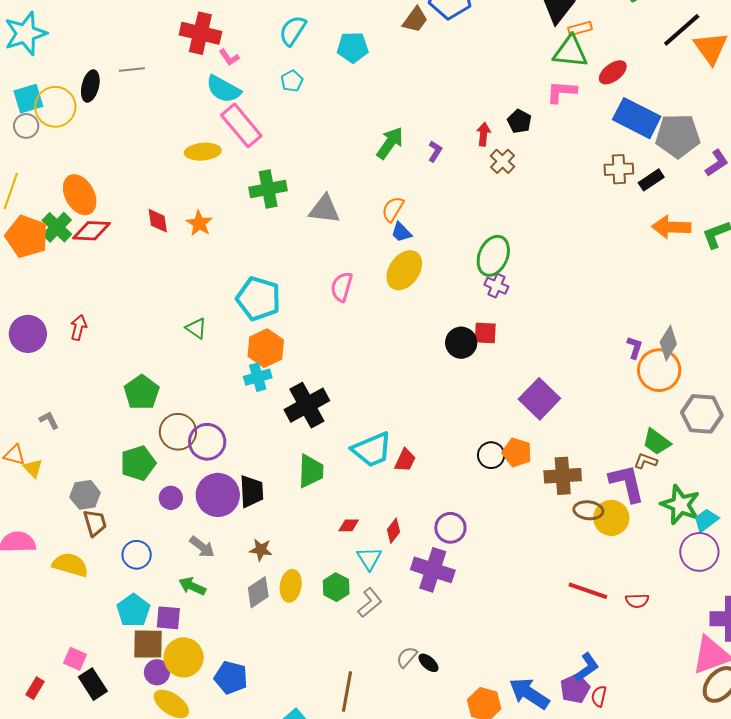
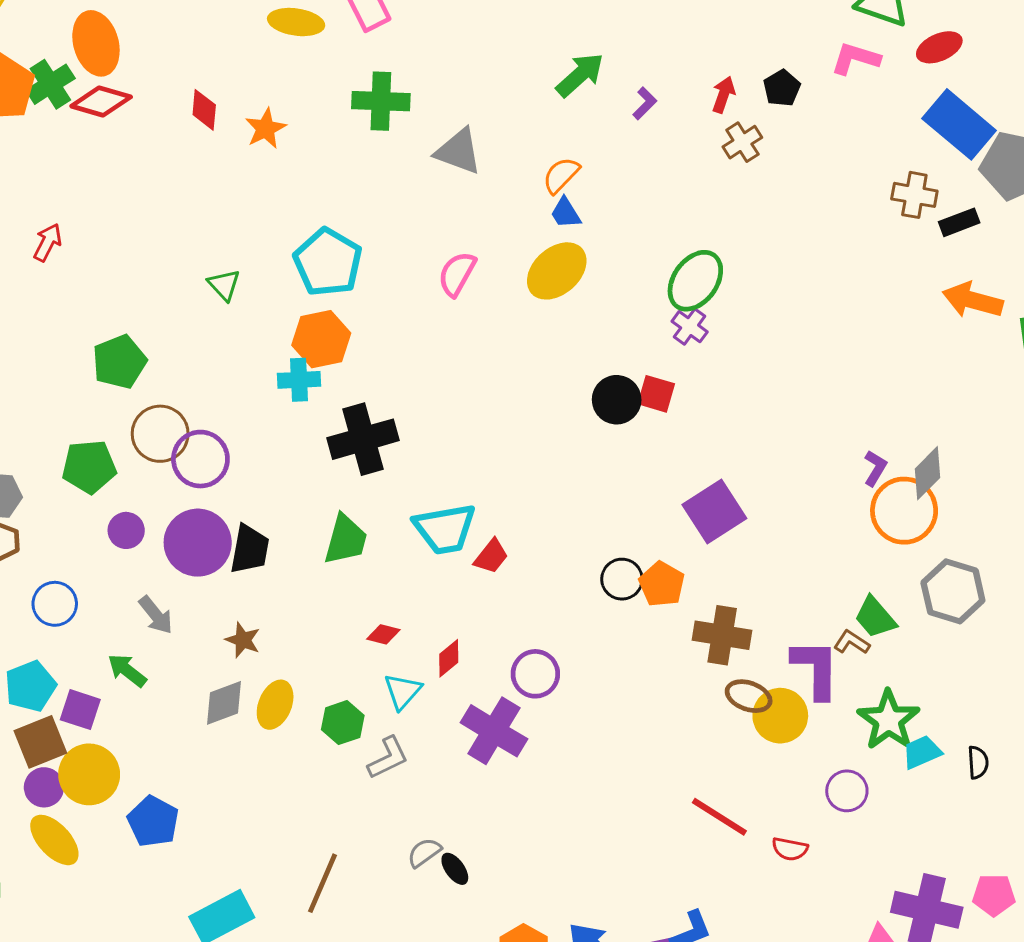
purple circle: (699, 552) -> (847, 791), moved, size x0.7
brown square: (148, 644) -> (40, 742), turned -36

